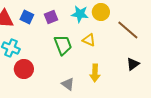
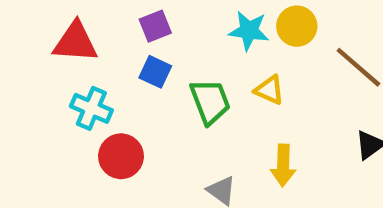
blue square: (27, 17) -> (155, 72), moved
purple square: (51, 17) -> (155, 26), moved

